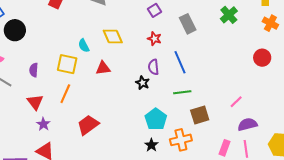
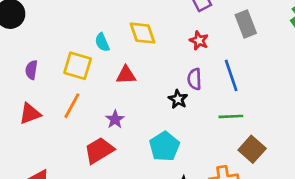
red triangle: (35, 102) -> (30, 114), turned 42
brown square: (200, 115) -> (252, 149), turned -36
cyan pentagon: (156, 119) -> (164, 146), moved
purple star: (43, 124) -> (115, 119), moved

